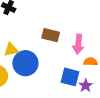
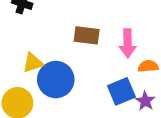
blue square: (70, 77) -> (121, 91), turned -30

